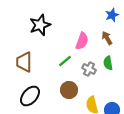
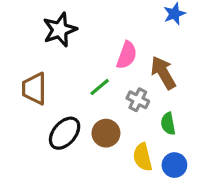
brown arrow: (107, 38) -> (163, 73), moved, size x1.5
green semicircle: (108, 63) -> (168, 124), moved
black ellipse: (30, 96) -> (65, 133), moved

